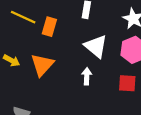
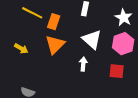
orange triangle: (42, 65) -> (55, 45), moved

